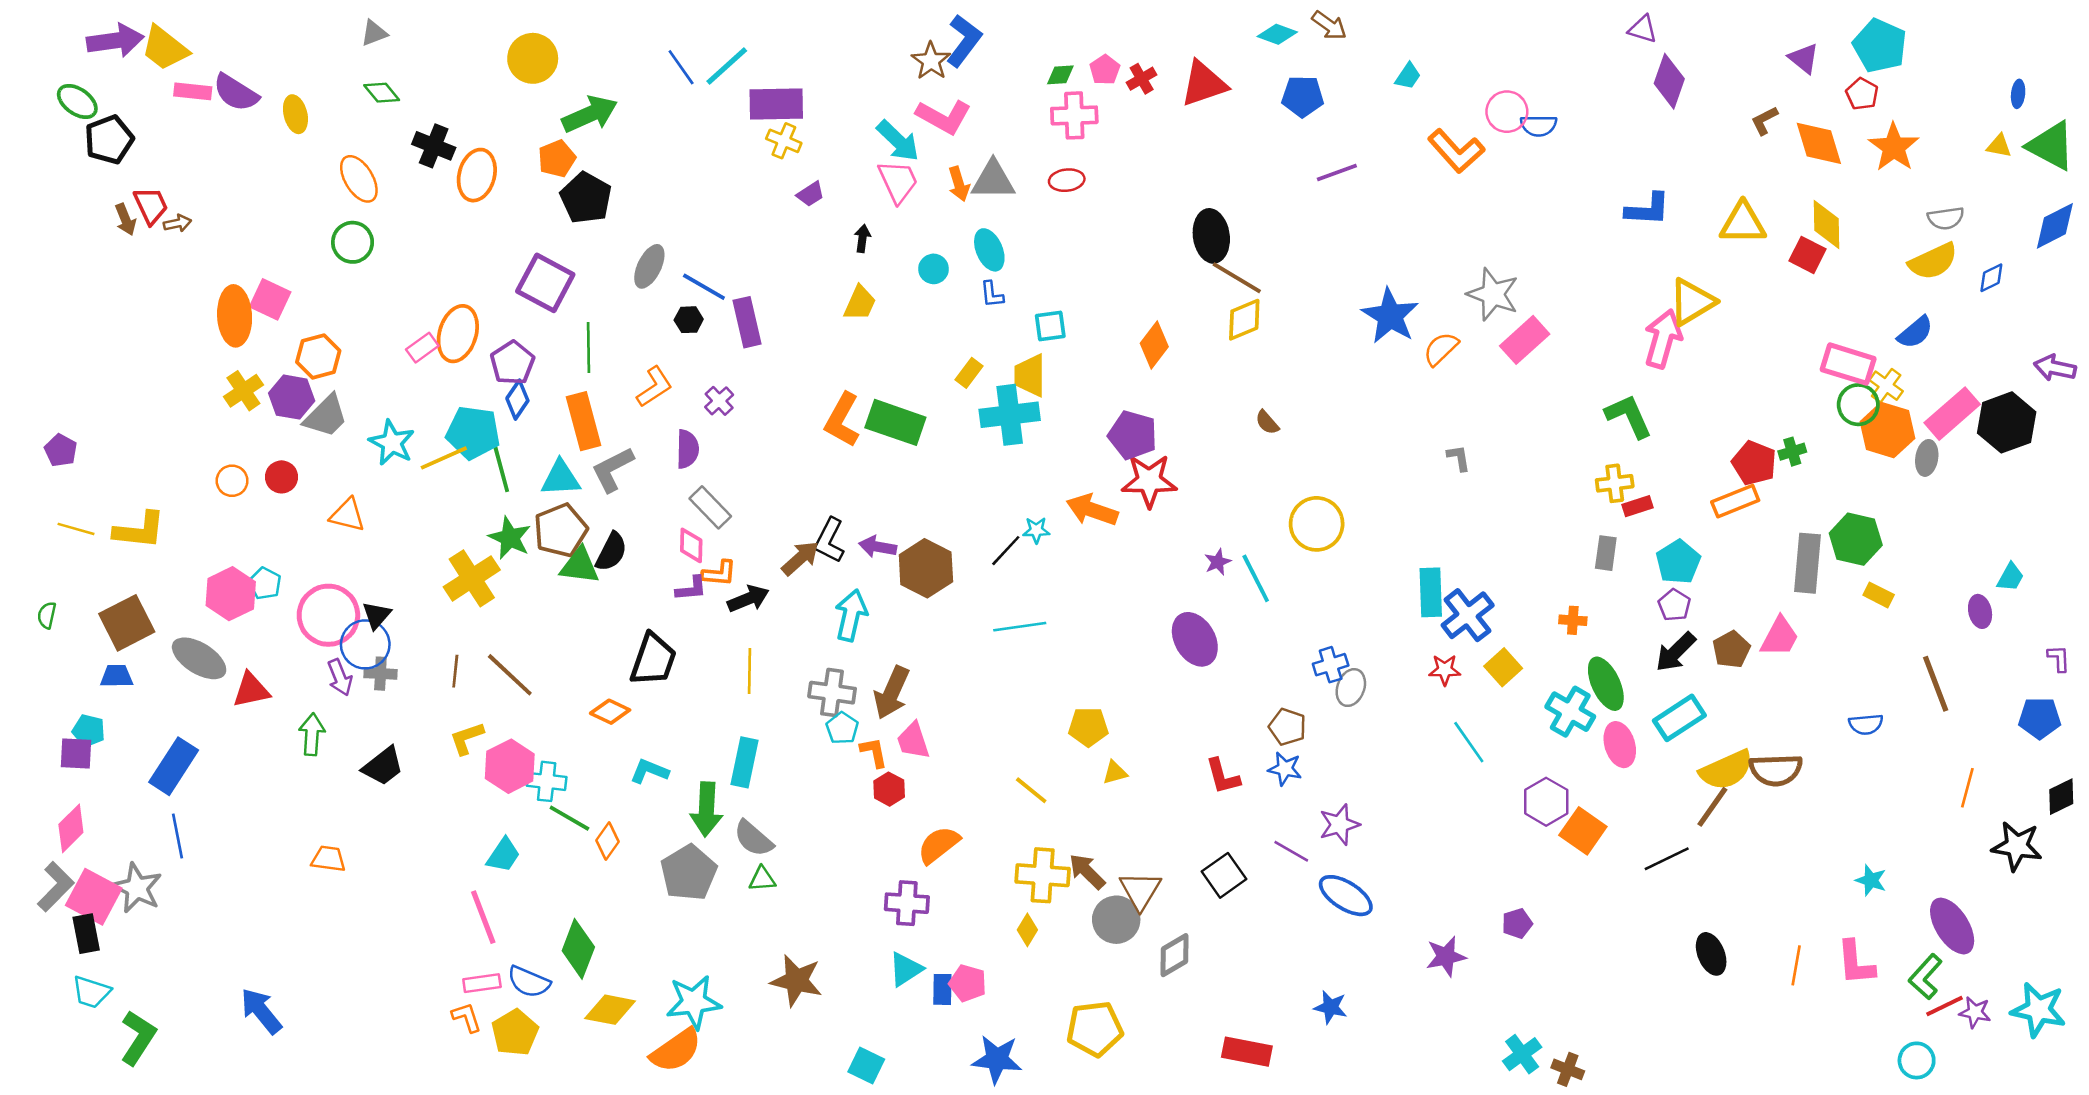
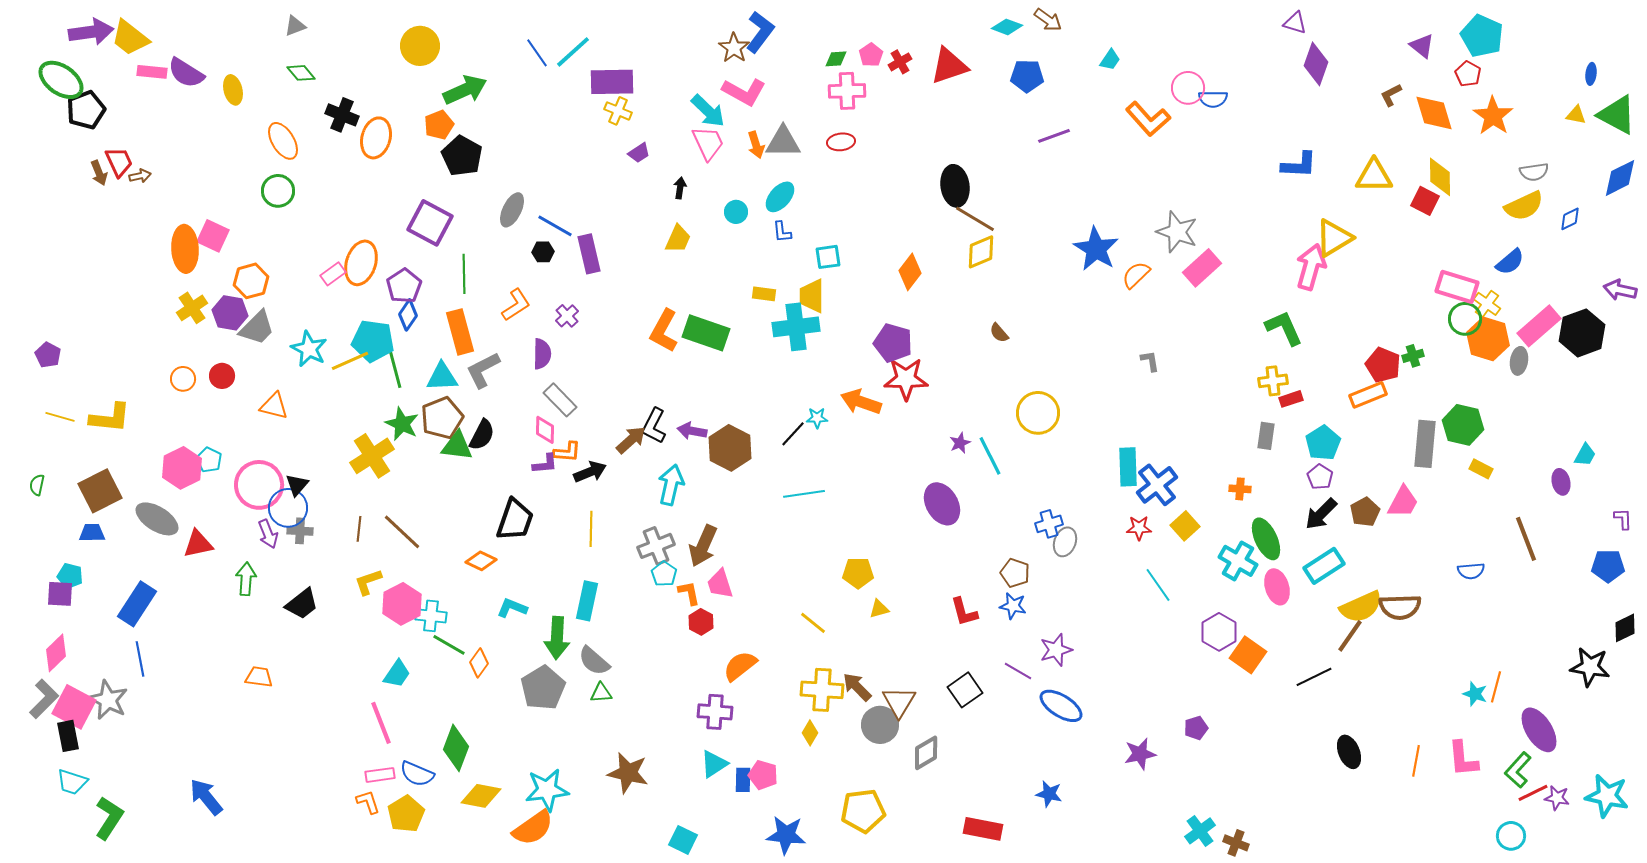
green ellipse: (77, 101) -> (61, 80), size x1.4
cyan ellipse: (989, 250) -> (780, 197), turned 64
yellow rectangle: (969, 373) -> (764, 294), turned 60
gray cross: (832, 693) -> (656, 546), turned -30
orange line: (1967, 788) -> (1496, 687), moved

